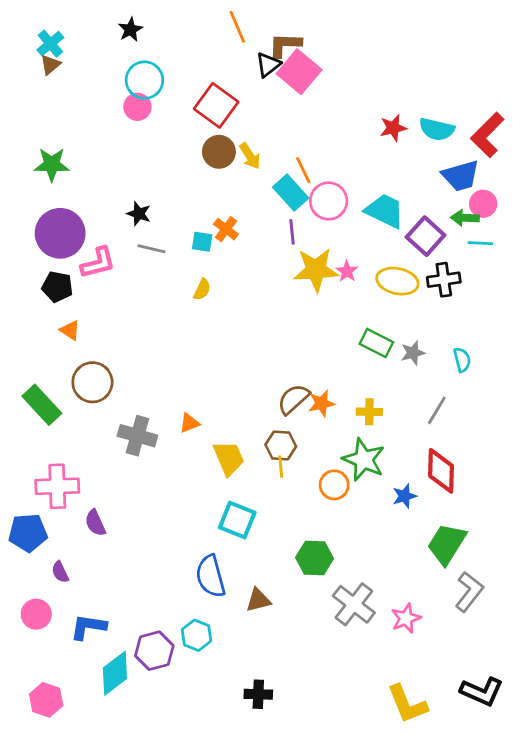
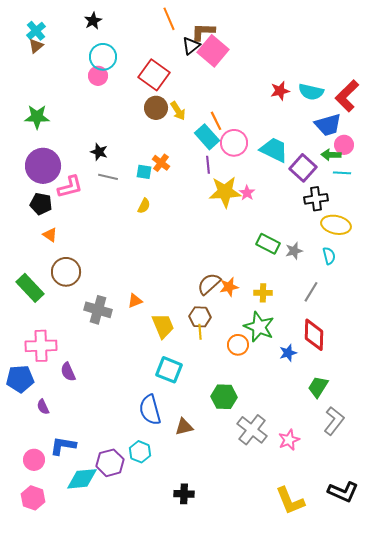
yellow ellipse: (397, 281) -> (336, 225), moved
green trapezoid: (447, 544) -> (318, 387), size x0.7
pink circle: (36, 614) -> (34, 460), moved
cyan diamond: (115, 673) -> (82, 479), turned 32

